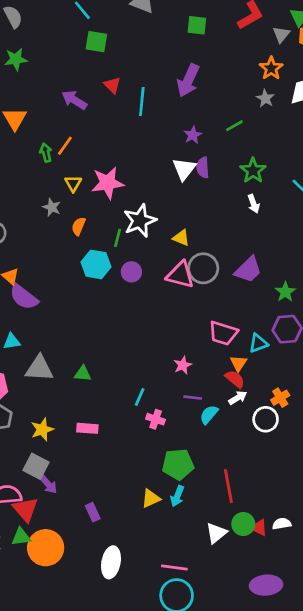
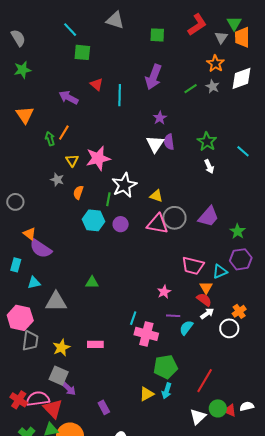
green line: (234, 126) -> (191, 89), moved
green triangle: (83, 374) -> (92, 282), moved
pink cross: (156, 419) -> (146, 334), size x1.6
red line: (228, 486) -> (205, 381), turned 45

